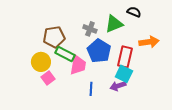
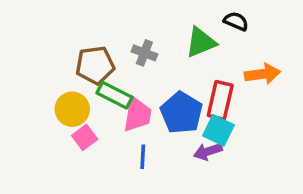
gray cross: (90, 29) -> (144, 53), moved
blue pentagon: (99, 51) -> (181, 113), moved
blue line: (91, 89) -> (143, 157), moved

